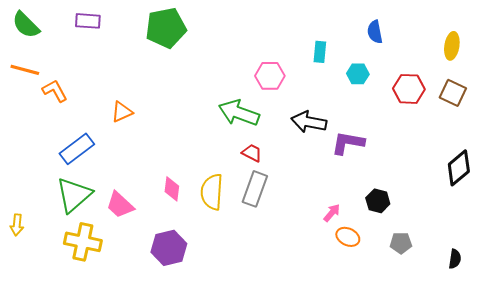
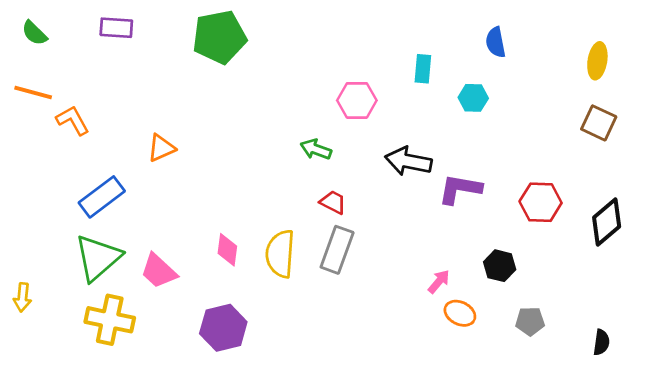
green semicircle: (26, 25) -> (34, 33), size x0.7
red hexagon: (409, 89) -> (541, 202), moved
green arrow: (239, 113) -> (316, 149), size x0.6

